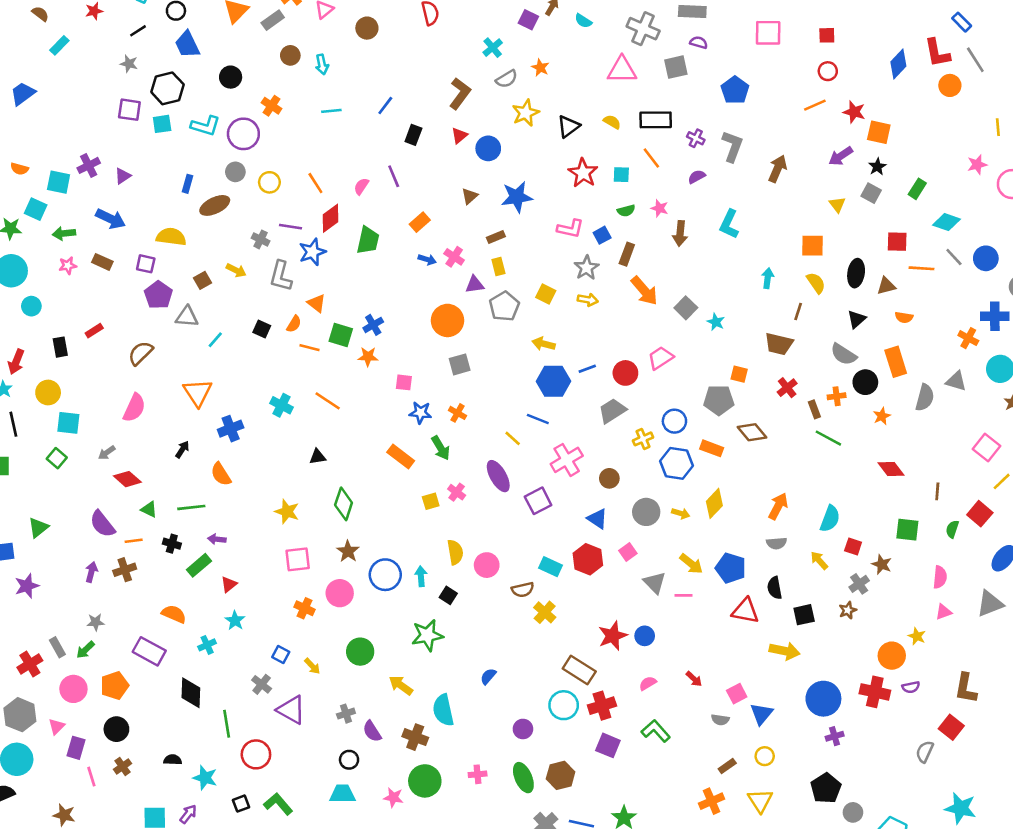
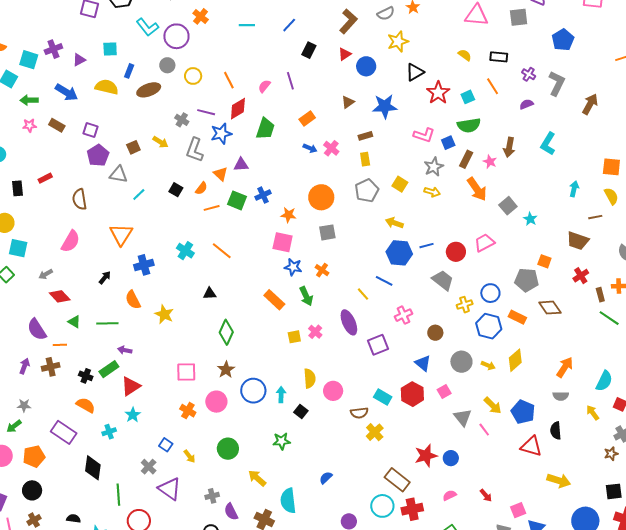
black rectangle: (656, 120) -> (499, 57), size x0.7
cyan square: (162, 124) -> (110, 49), moved
cyan L-shape: (205, 126) -> (148, 27), turned 30
black triangle: (568, 126) -> (415, 72), moved
cyan square: (621, 175) -> (468, 97), turned -32
pink star: (659, 208) -> (490, 162), moved
green semicircle: (626, 211) -> (469, 125), size x1.6
yellow semicircle: (171, 237) -> (107, 87), moved
purple triangle: (475, 285) -> (241, 165), moved
brown line: (798, 311) -> (595, 217), turned 56
orange line: (310, 348) -> (212, 208), turned -35
brown semicircle: (141, 353) -> (80, 199), turned -60
orange star: (368, 357) -> (288, 215), moved
pink square: (404, 382) -> (283, 242), size x1.5
gray trapezoid: (612, 411) -> (443, 280), turned 65
pink cross: (567, 460) -> (403, 315), size x0.7
yellow star: (287, 512) -> (164, 314), moved
black cross: (172, 544) -> (86, 376), moved
red triangle: (229, 584) -> (131, 386), size x1.5
pink line: (683, 595) -> (484, 430), turned 48
black square: (804, 615) -> (614, 491), moved
green star: (427, 635) -> (282, 441), size x0.7

